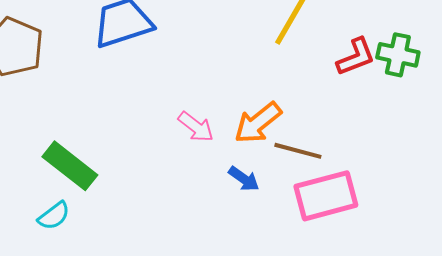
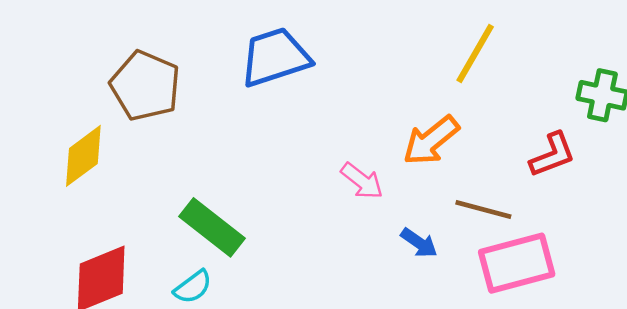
red L-shape: (356, 57) -> (552, 155), moved
orange arrow: (258, 123) -> (431, 140), moved

